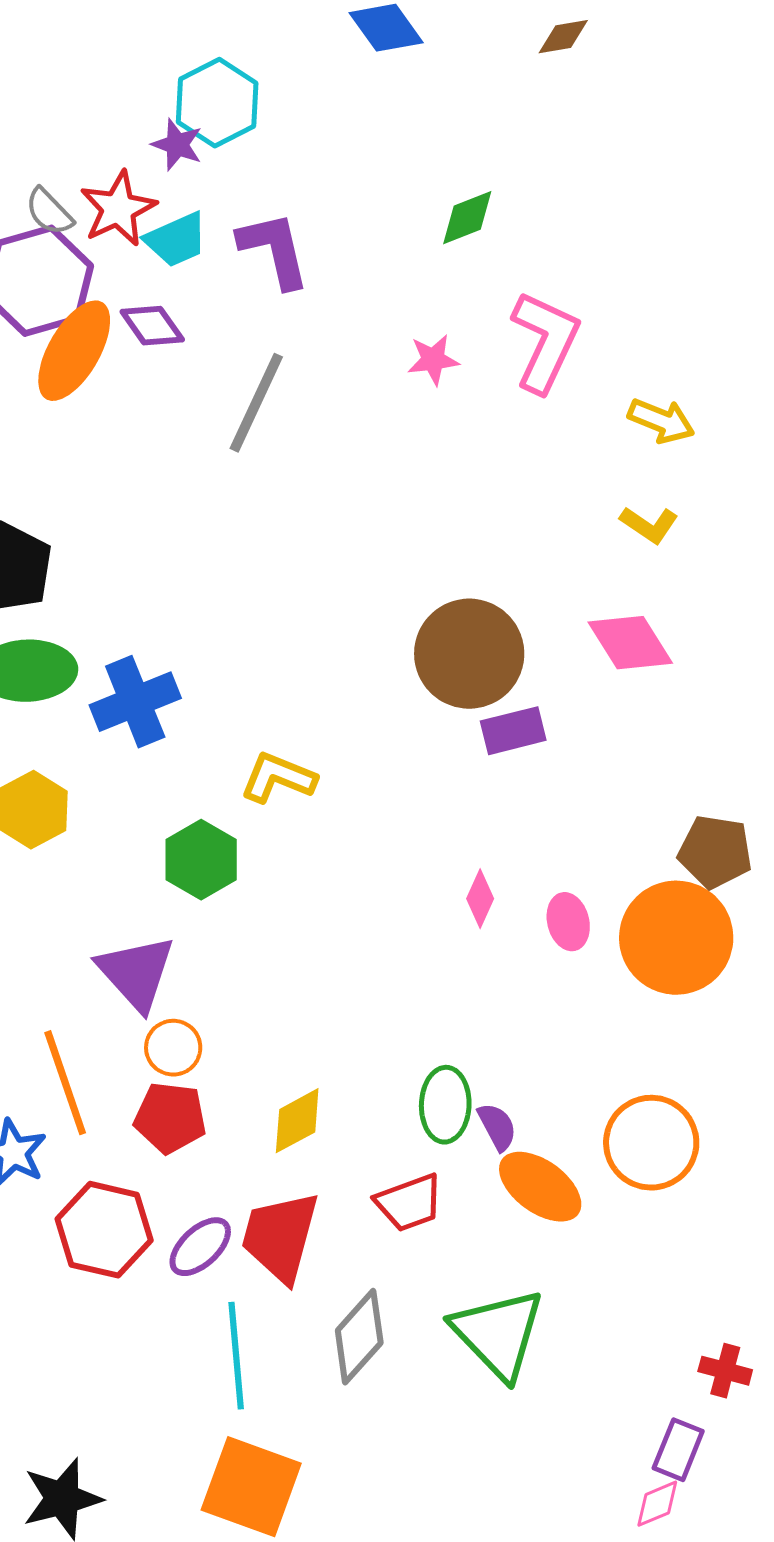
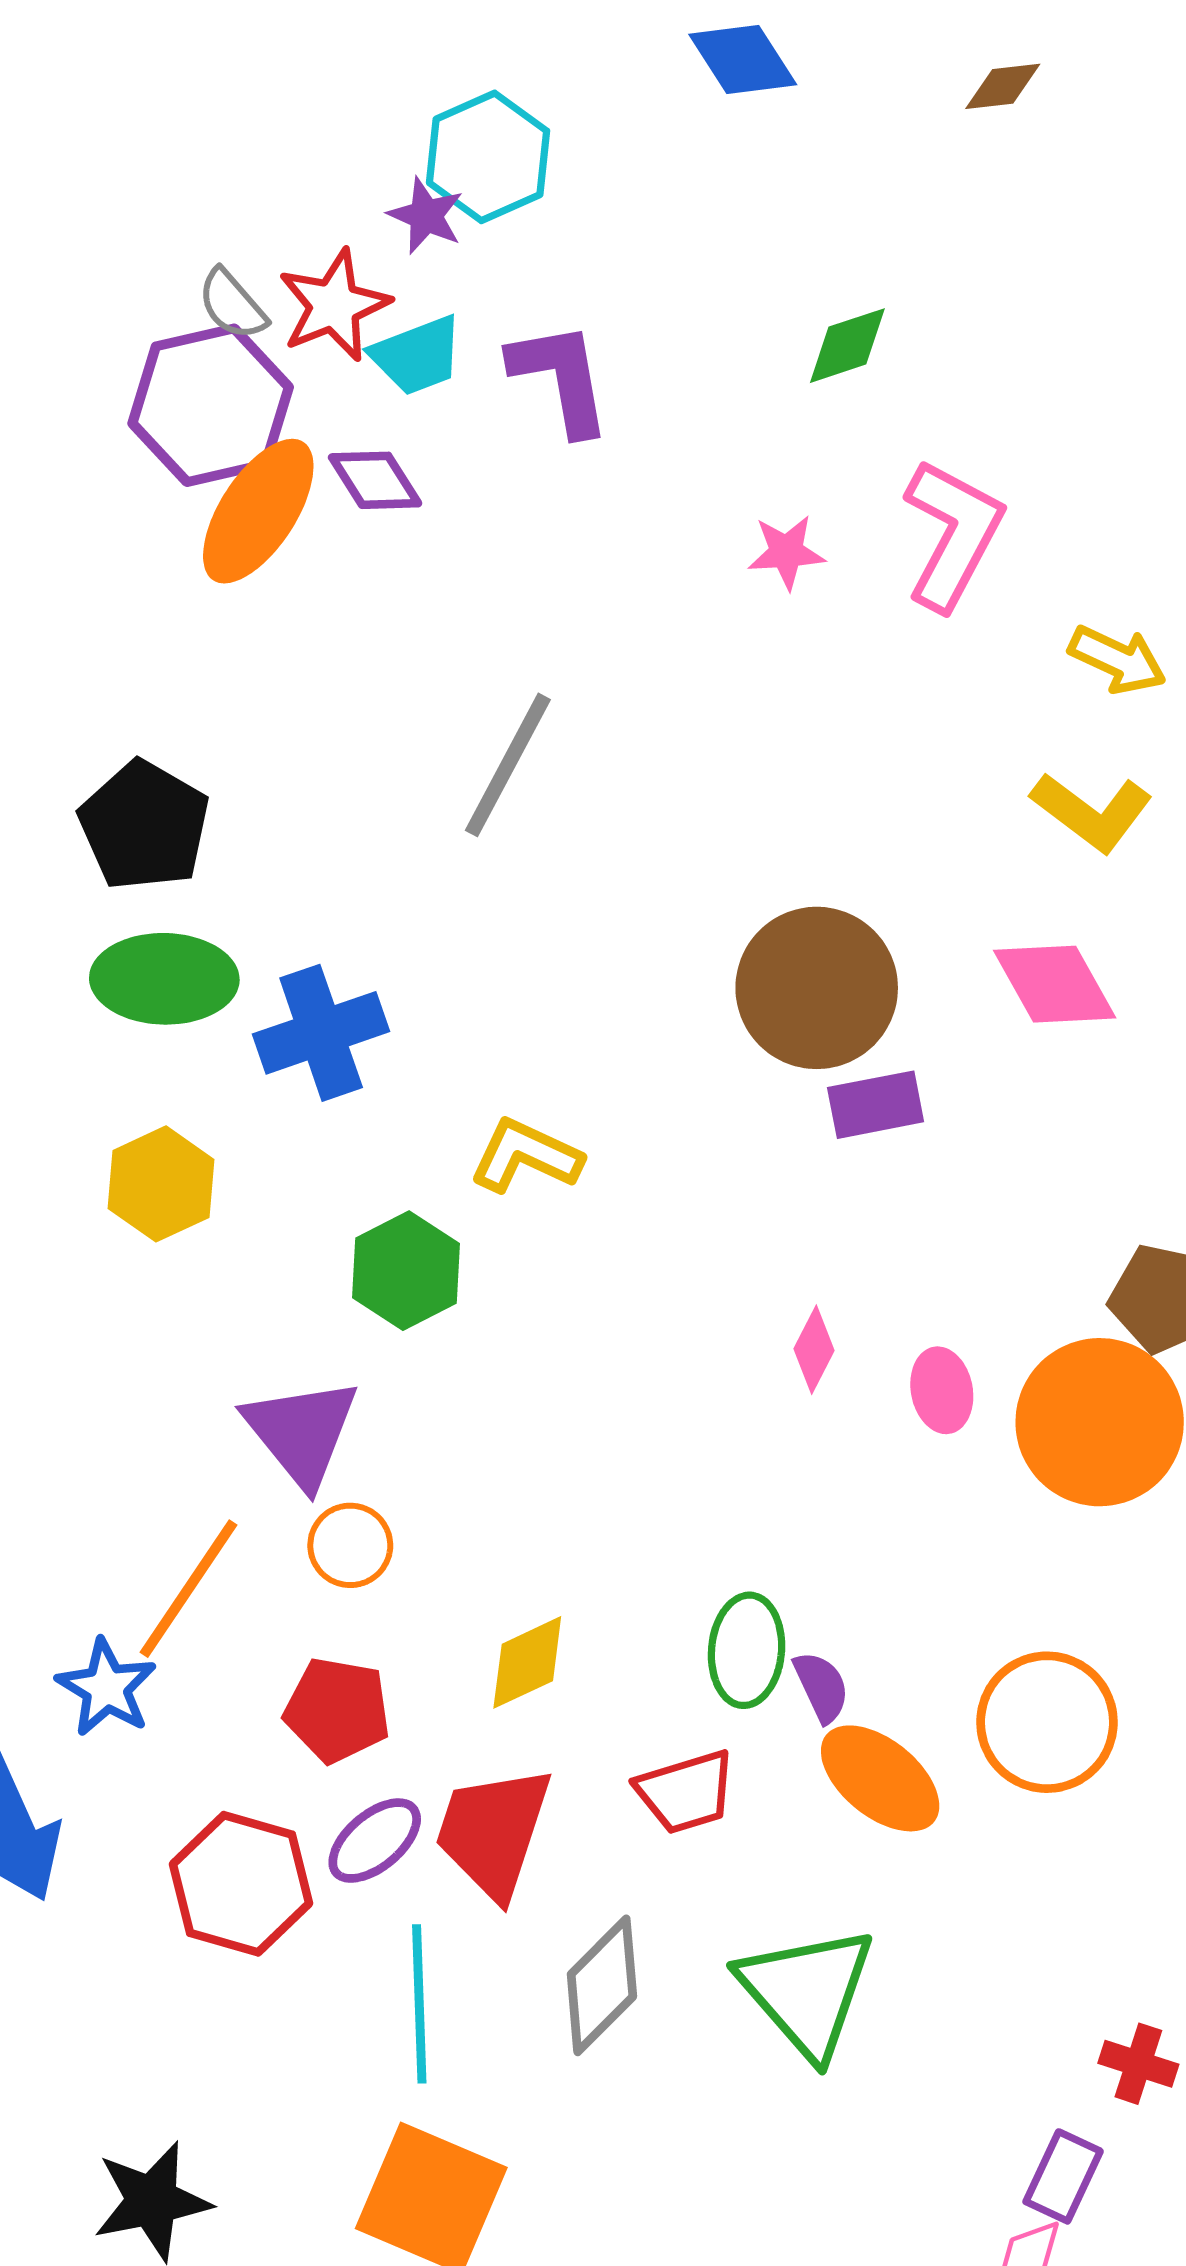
gray line: (256, 403) -> (508, 765), moved
yellow L-shape: (649, 525) -> (1092, 812), size x1.4
orange line: (65, 1083) -> (189, 1589), turned 50
red pentagon: (170, 1118) -> (337, 1710), moved
red hexagon: (104, 1230) -> (241, 1884), moved

